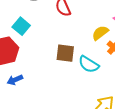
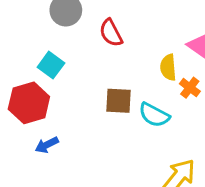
yellow semicircle: (100, 33) -> (168, 67), turned -54

